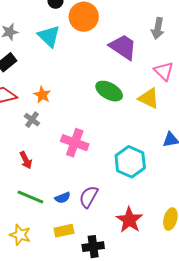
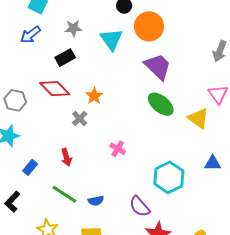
purple trapezoid: (123, 47) -> (158, 67), moved
pink cross: (75, 143) -> (118, 149), size x0.6
purple semicircle: (89, 197) -> (140, 206), moved, turned -80

